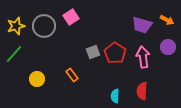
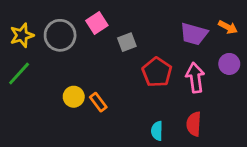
gray square: (93, 52) -> (127, 42), moved
yellow circle: (37, 79) -> (74, 97), moved

